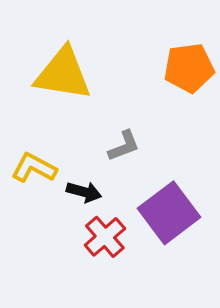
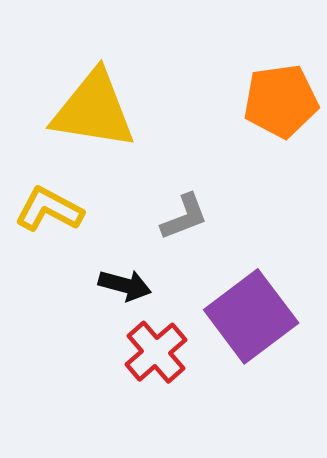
yellow L-shape: (34, 168) -> (49, 209), moved

